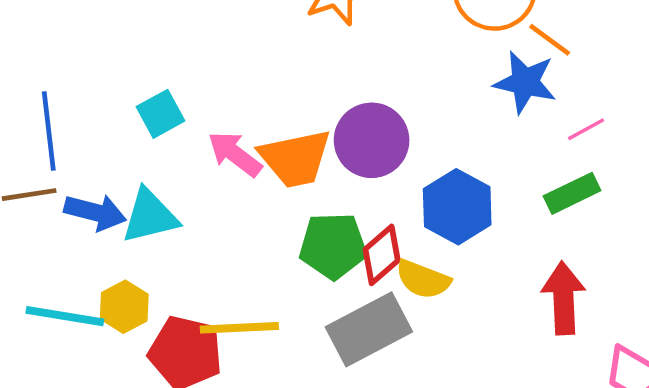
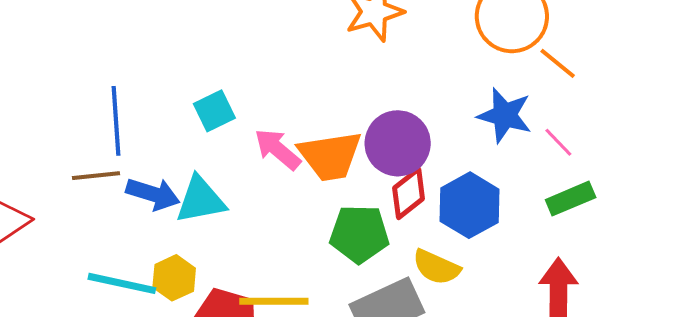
blue star: (525, 82) -> (505, 115), moved
pink line: (586, 129) -> (558, 142), moved, turned 72
red diamond: (382, 255) -> (409, 193), moved

